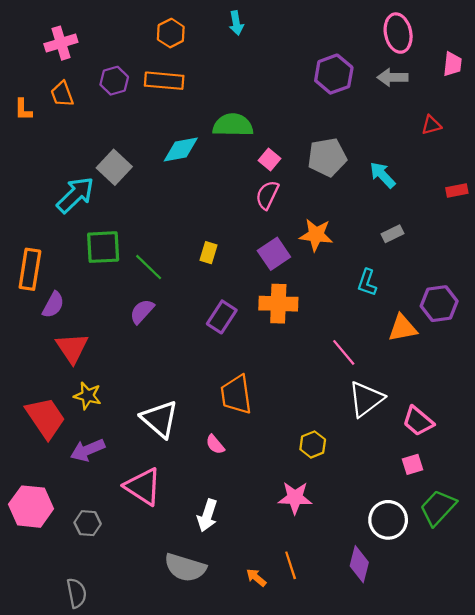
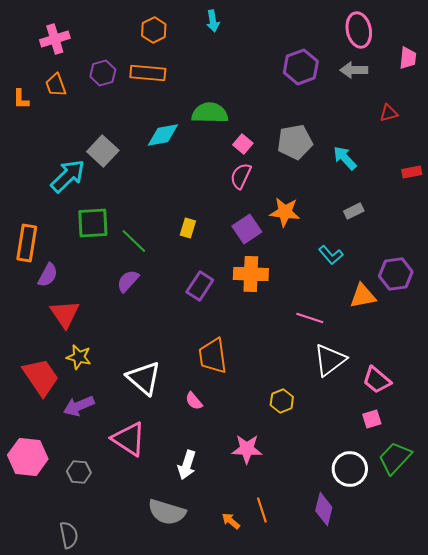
cyan L-shape: (367, 283) -> (331, 255), turned -60
pink line: (344, 352) -> (310, 318), turned -32
pink star: (295, 498) -> (247, 449), moved

